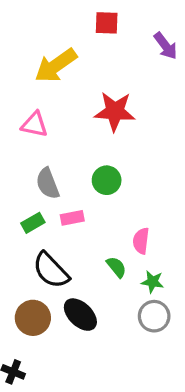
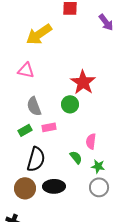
red star: (115, 111) -> (83, 82), moved, turned 30
black semicircle: (51, 270) -> (36, 159), turned -120
black ellipse: (80, 315) -> (54, 186), turned -45

